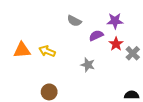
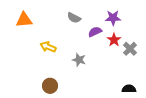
orange triangle: (22, 50) -> (24, 20), moved
gray star: (88, 65) -> (79, 60), moved

